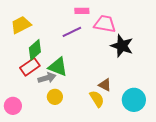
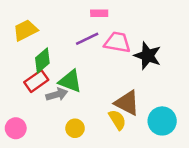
pink trapezoid: (105, 24) -> (117, 42), moved
brown triangle: (105, 85) -> (127, 103), size x1.6
yellow circle: (55, 97) -> (75, 128), moved

